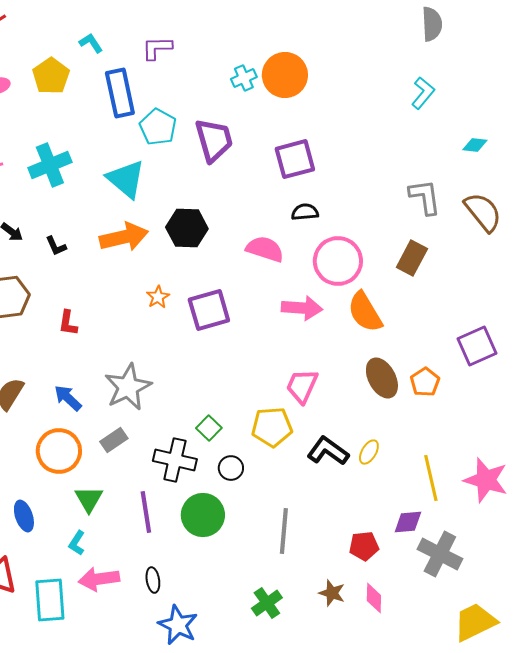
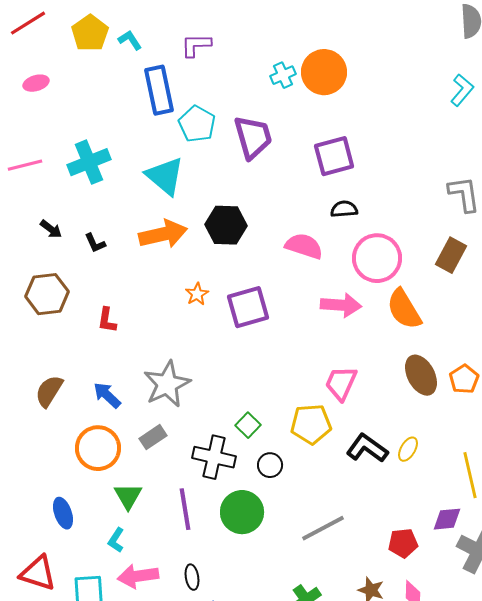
yellow pentagon: (51, 76) -> (90, 33), moved
gray line: (284, 531) -> (323, 528), turned 57

